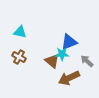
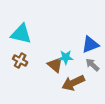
cyan triangle: (20, 32) -> (21, 34), size x1.5
blue triangle: (69, 42) -> (90, 45), moved

